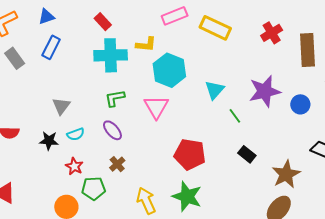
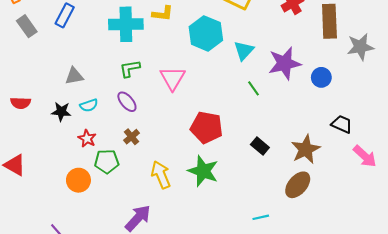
cyan hexagon: (169, 70) -> (206, 33), moved
cyan triangle: (214, 90) -> (244, 51), moved
gray triangle: (61, 106) -> (74, 76), turned 42
black rectangle: (247, 154) -> (260, 146), moved

